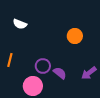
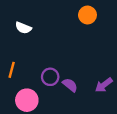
orange circle: (75, 36) -> (87, 15), moved
pink circle: (33, 86) -> (27, 100), moved

